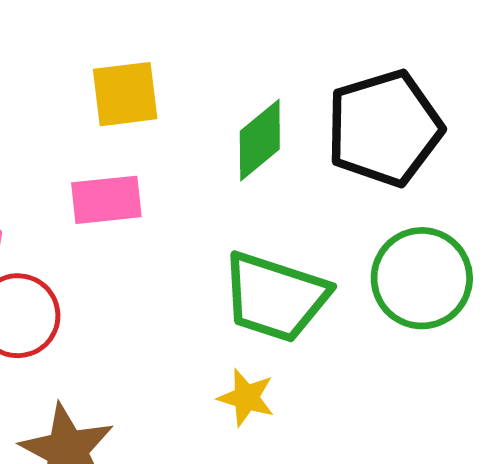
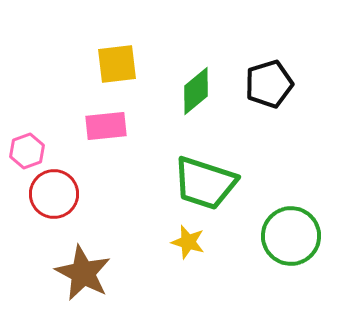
black pentagon: (384, 128) -> (269, 84), size x0.7
green circle: (422, 278) -> (291, 236), moved

